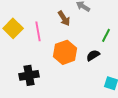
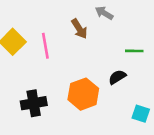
green line: (106, 35) -> (134, 51), turned 64
orange hexagon: (65, 52) -> (83, 94), moved

